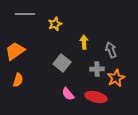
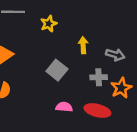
gray arrow: (111, 50) -> (115, 55), turned 126
pink semicircle: (68, 94) -> (64, 107), turned 136

